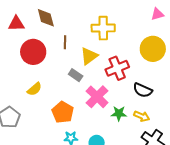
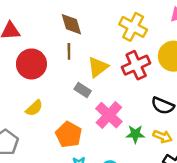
brown diamond: (46, 18) -> (71, 24), moved
yellow cross: (103, 28) -> (133, 27), moved, turned 30
red cross: (117, 68) -> (136, 65), moved

